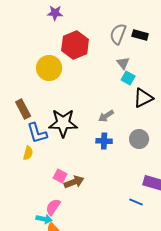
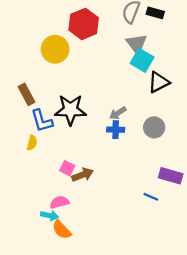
gray triangle: (123, 63) -> (137, 44), size x1.5
cyan square: (128, 78) -> (142, 60), size x1.5
gray arrow: (106, 116) -> (118, 113), moved
pink semicircle: (53, 207) -> (59, 202), turned 42

